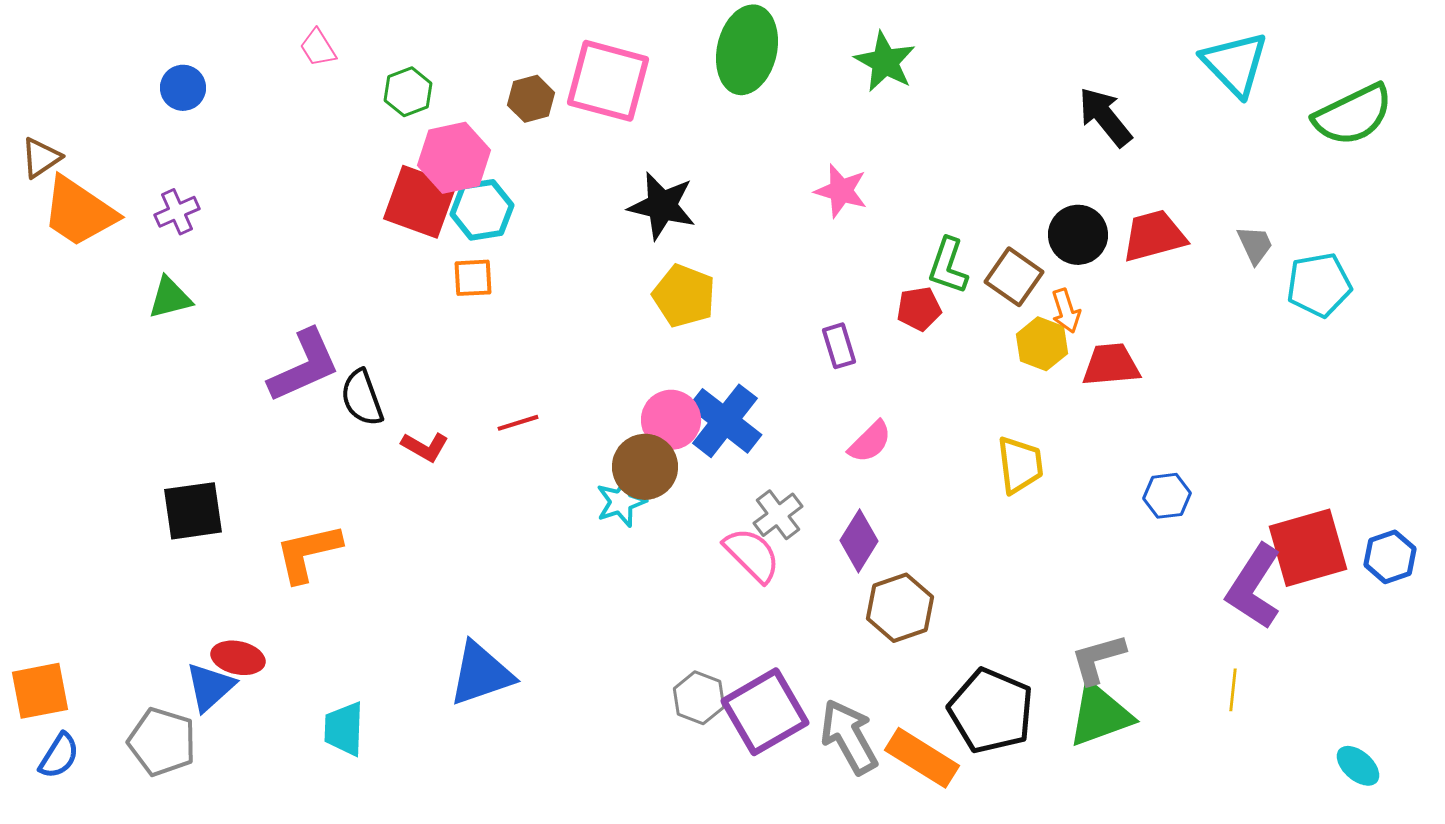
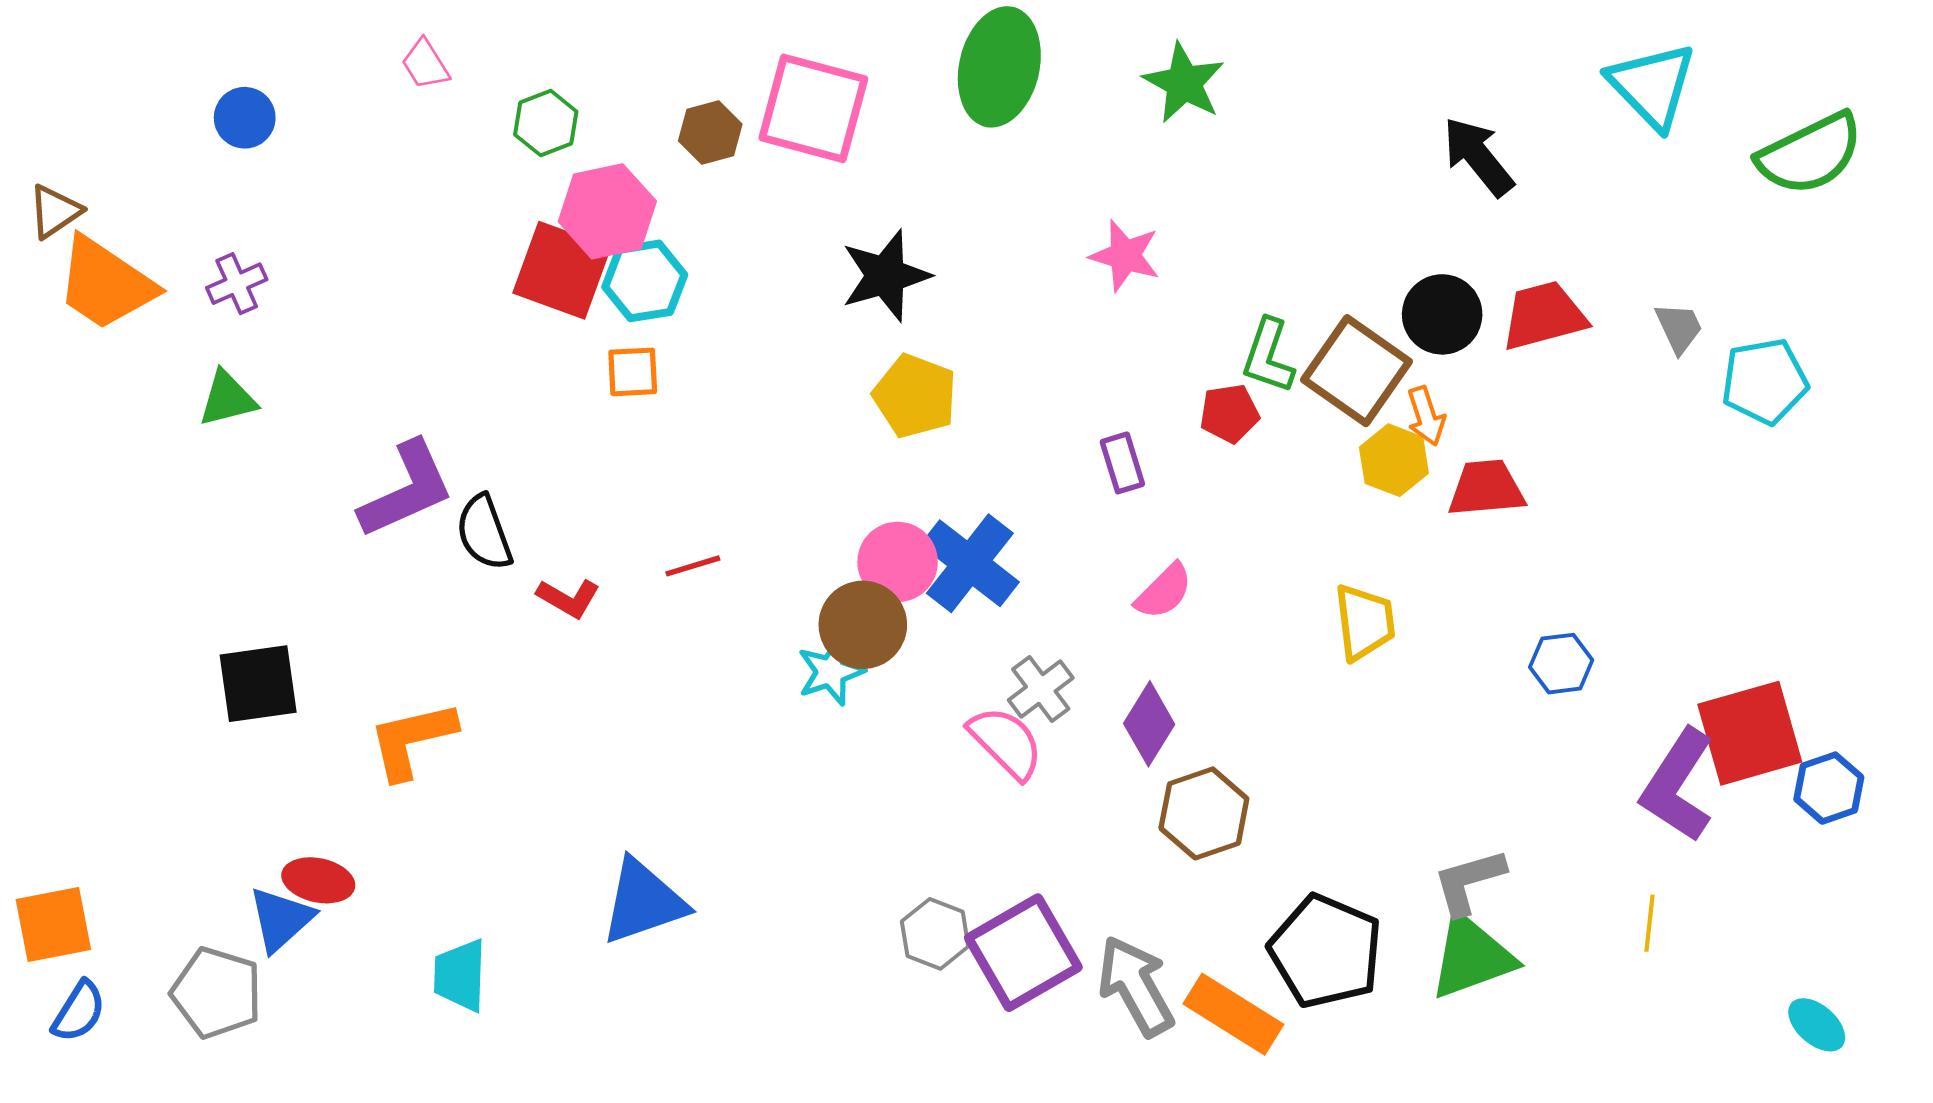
black star: (662, 206) -> (886, 276), turned -30
brown square: (1014, 277) -> (1356, 371), size x1.4
blue hexagon: (1390, 557) -> (1829, 788), moved

